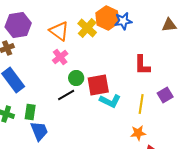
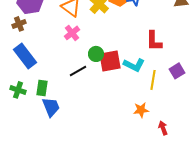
green circle: (76, 78) -> (96, 54), moved
cyan L-shape: (110, 101) -> (134, 65), moved
orange star: (138, 133) -> (141, 110), moved

